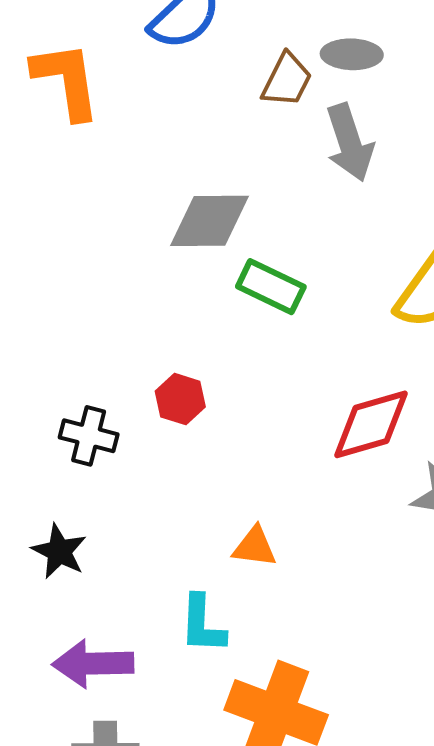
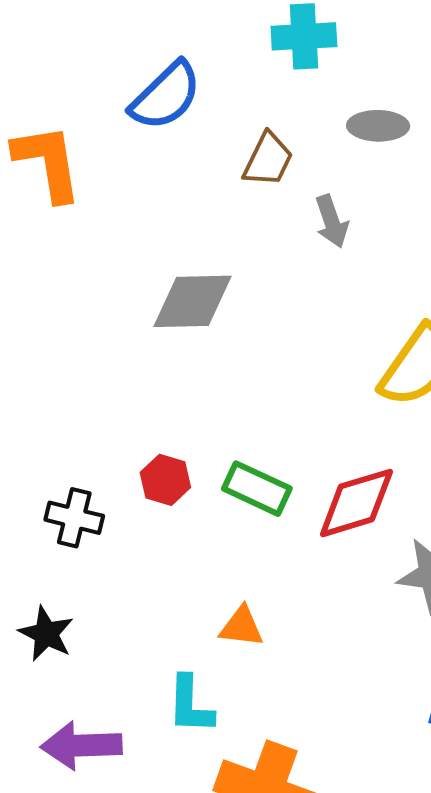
gray ellipse: (352, 54) -> (378, 126), moved
gray arrow: (350, 143) -> (332, 221), size x0.7
green rectangle: (271, 287) -> (257, 489), moved

